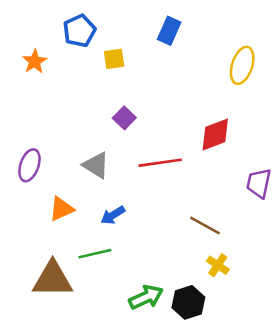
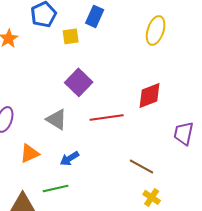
blue rectangle: (169, 31) -> (95, 16), moved
yellow ellipse: (242, 65) -> (156, 30), moved
purple square: (124, 118) -> (79, 82), size x1.5

